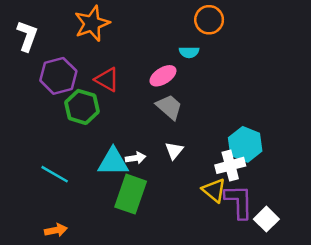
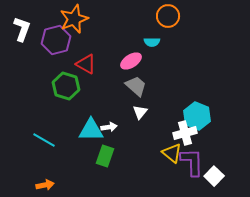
purple hexagon: (58, 76) -> (56, 40), moved
white triangle: (174, 151) -> (140, 112), moved
green rectangle: (131, 194) -> (105, 156), size x0.7

